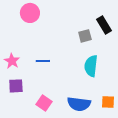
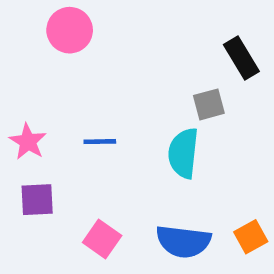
gray square: (85, 36) -> (209, 104), moved
cyan semicircle: (91, 66) -> (183, 153), moved
orange square: (108, 102) -> (251, 237), turned -32

